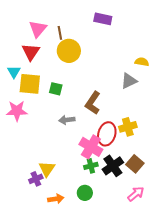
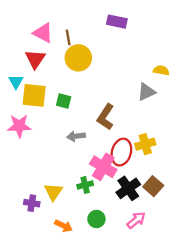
pink triangle: (38, 29) -> (43, 33), turned -42
green cross: (91, 166) -> (85, 185), moved
purple cross: (36, 179) -> (32, 203), moved, turned 32
pink arrow: (136, 194) -> (136, 220), moved
orange arrow: (56, 199) -> (64, 226), turned 35

